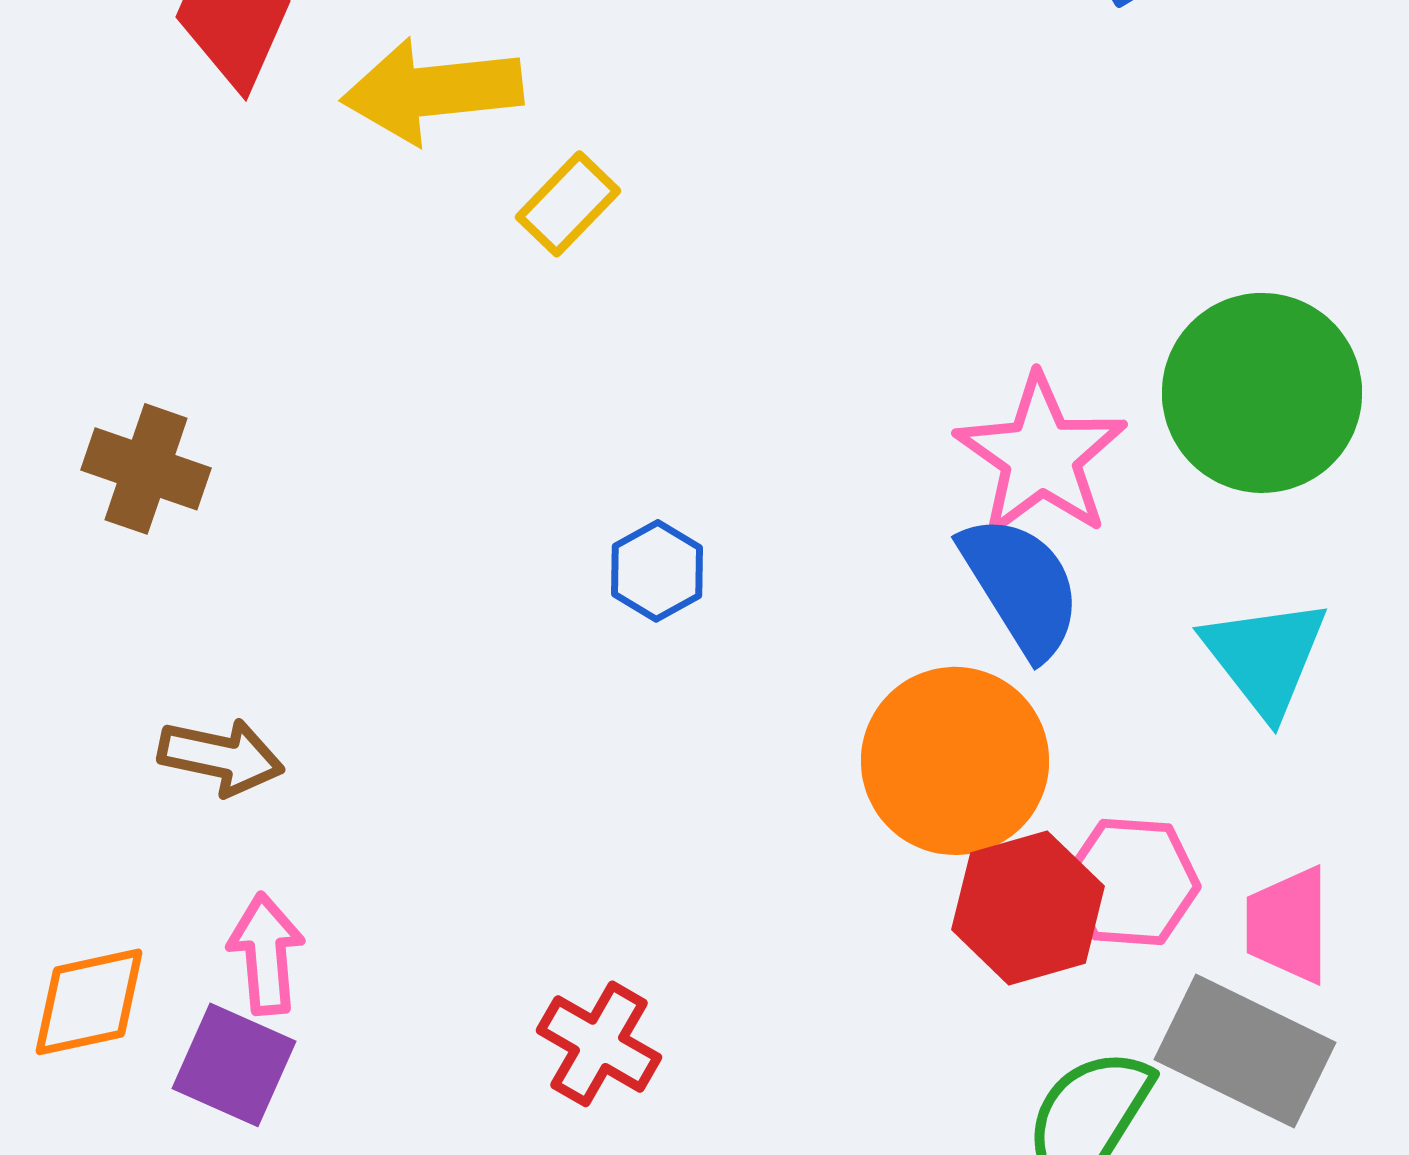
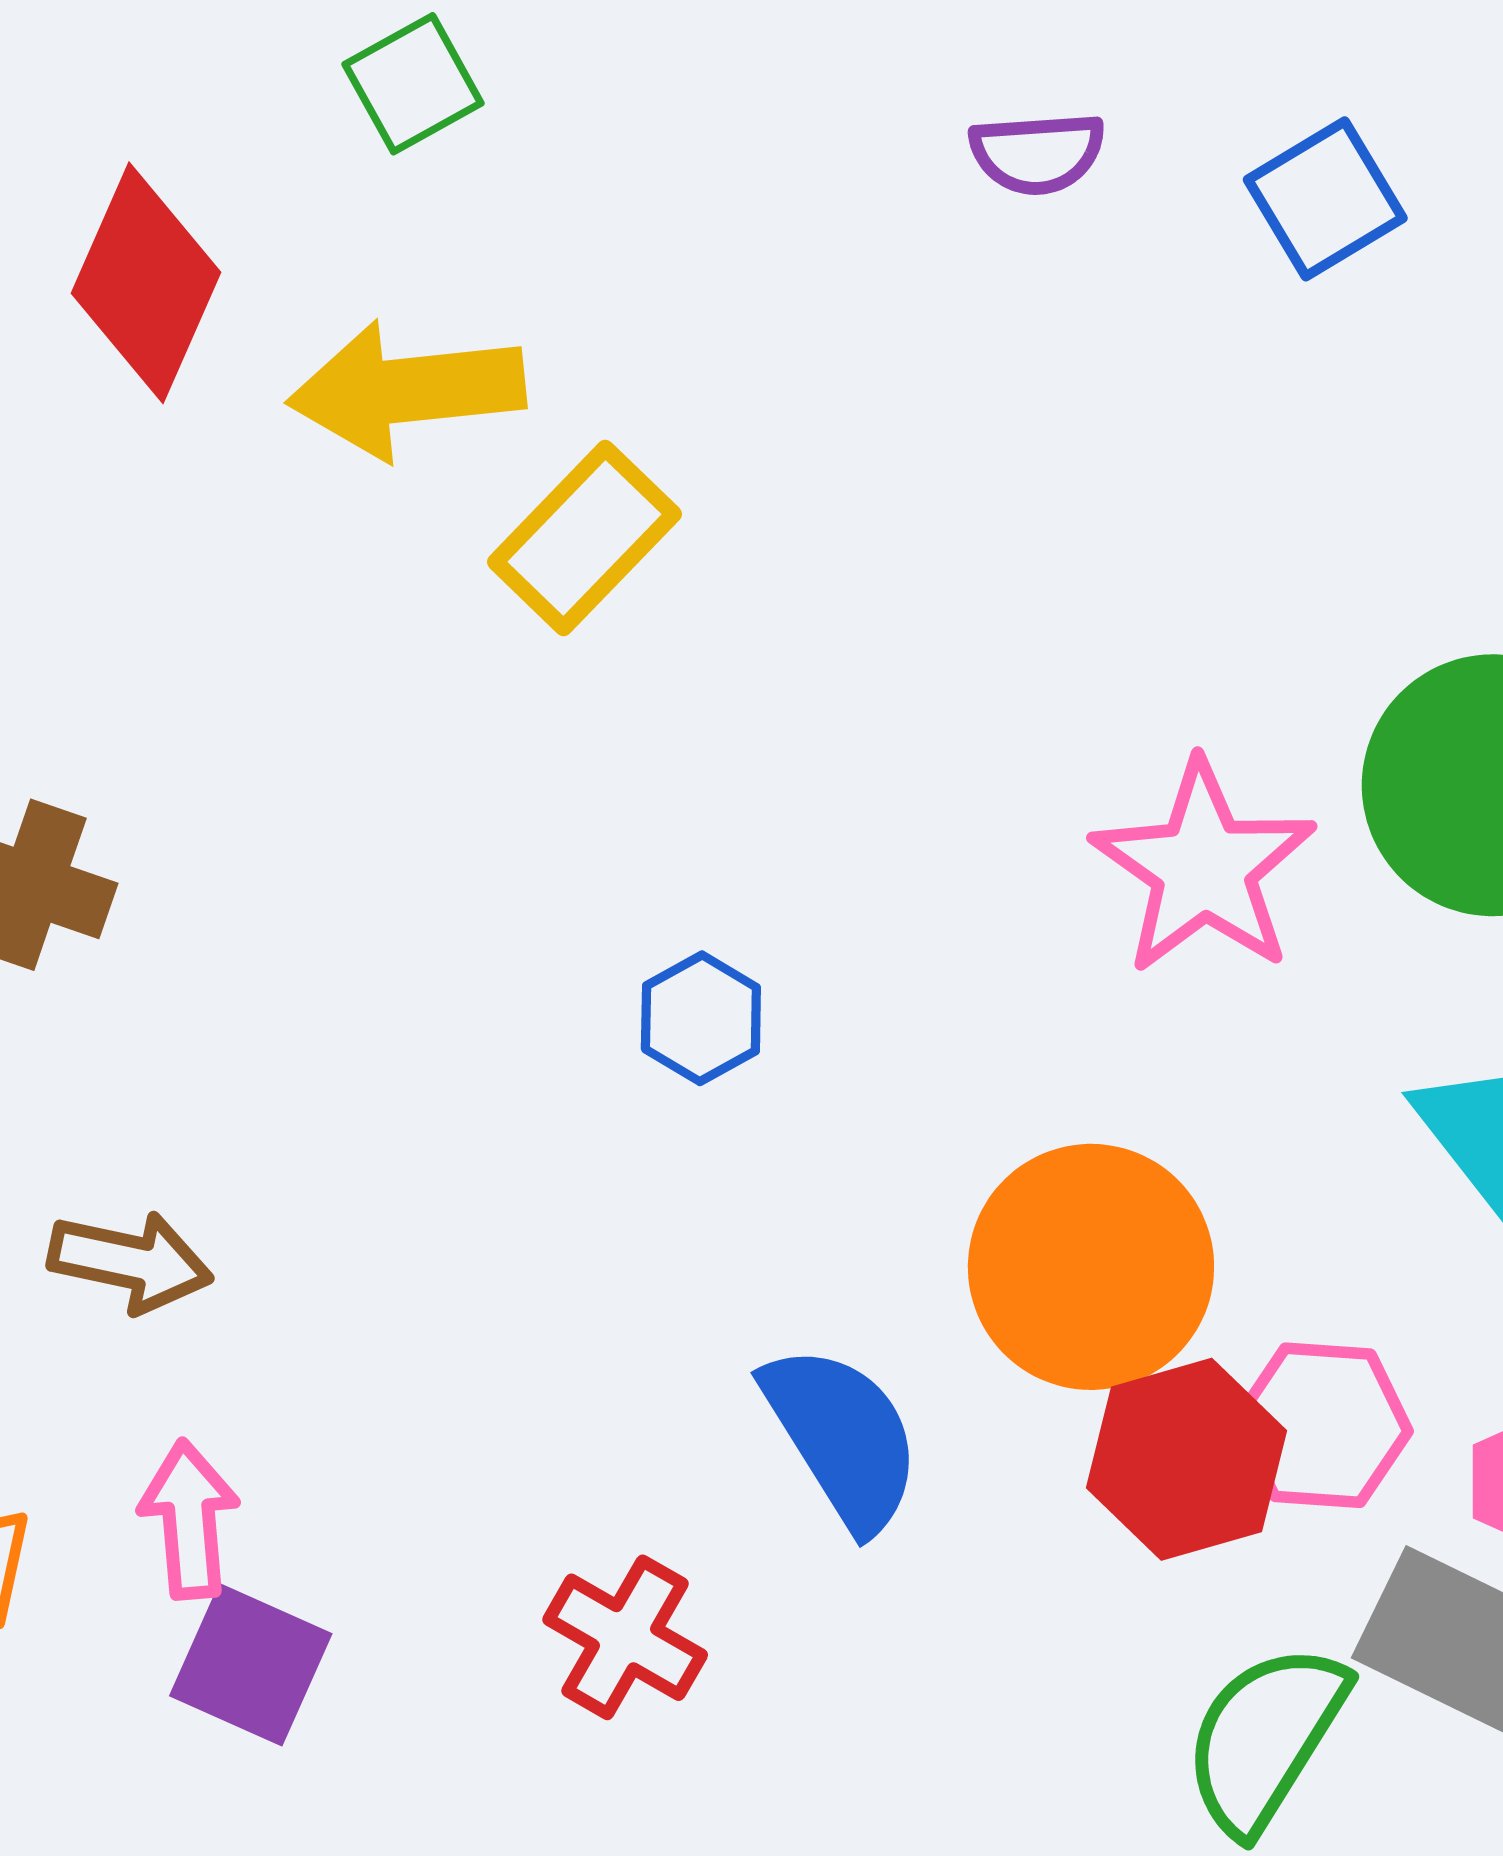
yellow rectangle: (568, 204) -> (584, 538), size x1.4
blue semicircle: (1021, 586) -> (842, 1437), moved
purple square: (234, 1065) -> (251, 1665), moved

